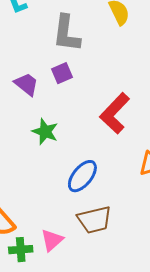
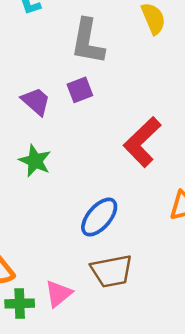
green star: (45, 132) -> (35, 161), moved

